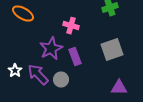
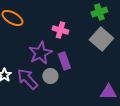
gray square: (112, 50) -> (101, 39), moved, turned -30
gray circle: (61, 80) -> (50, 76), moved

